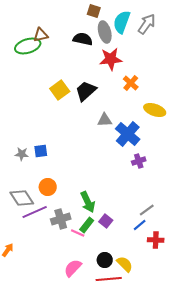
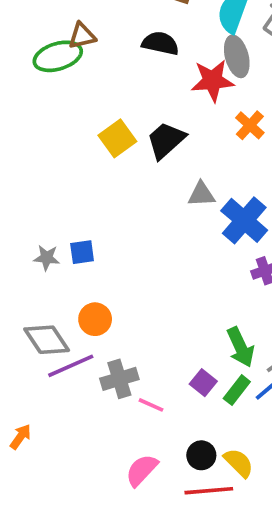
gray ellipse: (105, 32) -> (237, 56), moved
green arrow: (88, 202) -> (240, 347), moved
green rectangle: (87, 225) -> (237, 390), moved

